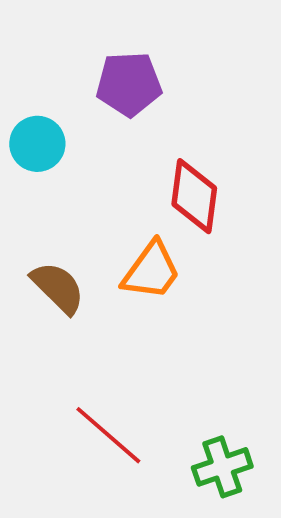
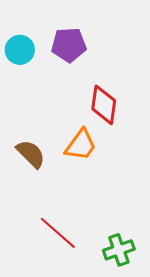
cyan circle: (37, 144) -> (20, 50), moved

